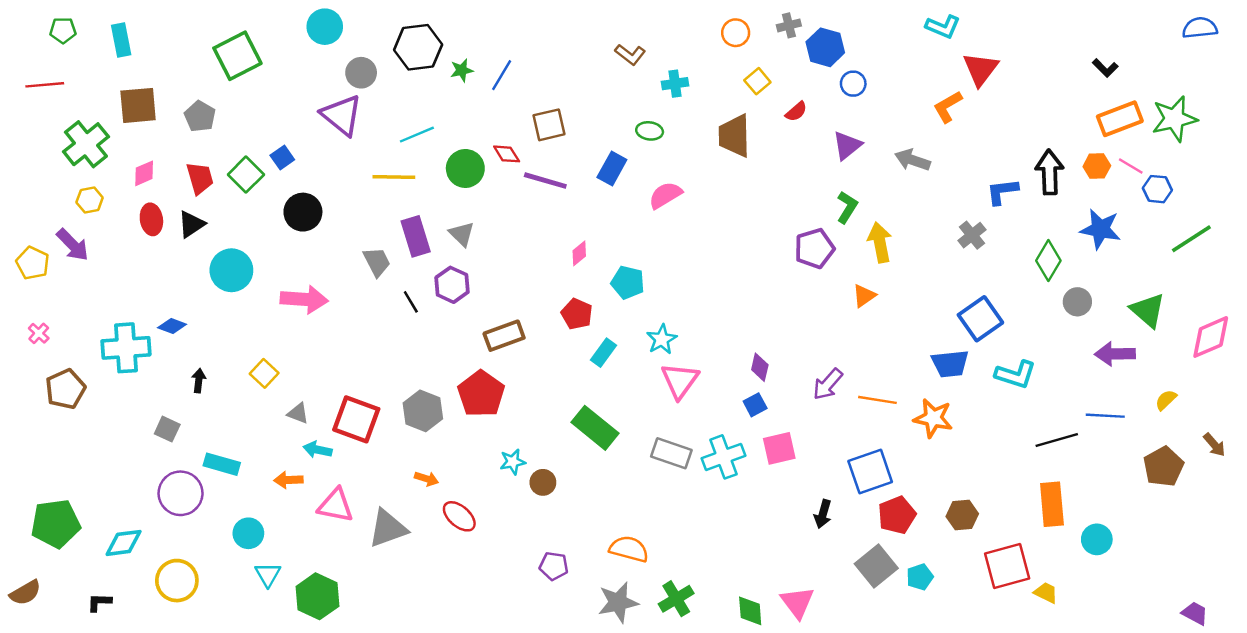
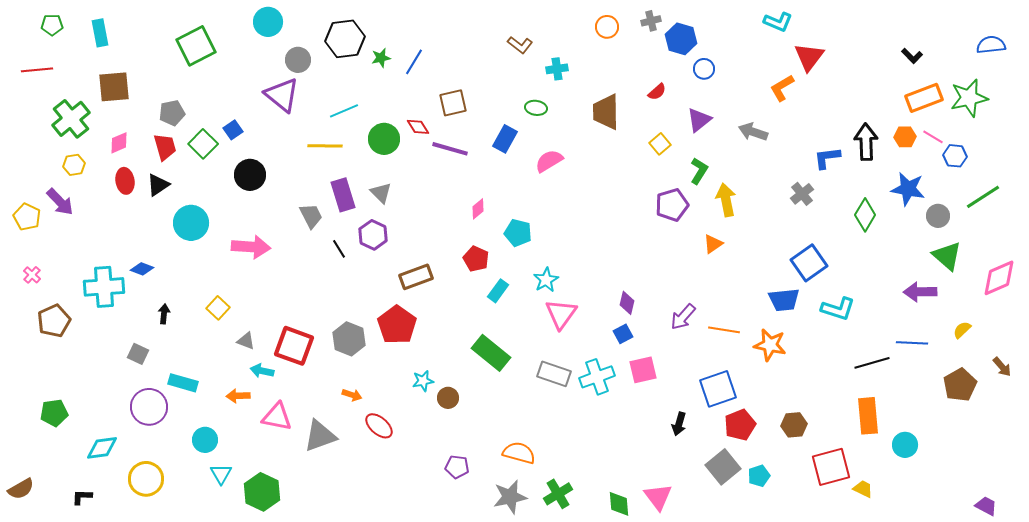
blue semicircle: (1200, 28) -> (991, 45), moved
yellow square: (757, 81) -> (660, 144), moved
gray pentagon: (200, 116) -> (172, 113), moved, turned 30
gray circle: (1077, 302) -> (938, 216), moved
green pentagon: (56, 524) -> (54, 413), moved, size x0.7

